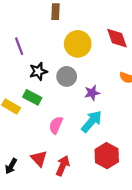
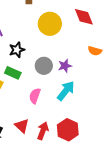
gray circle: (67, 76) -> (44, 66), moved
red hexagon: (107, 156) -> (68, 130), moved

